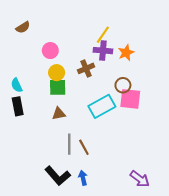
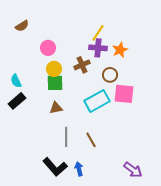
brown circle: (123, 85) -> (110, 75), moved
black rectangle: (18, 106) -> (17, 101), turned 60
brown line: (84, 147) -> (91, 140), moved

